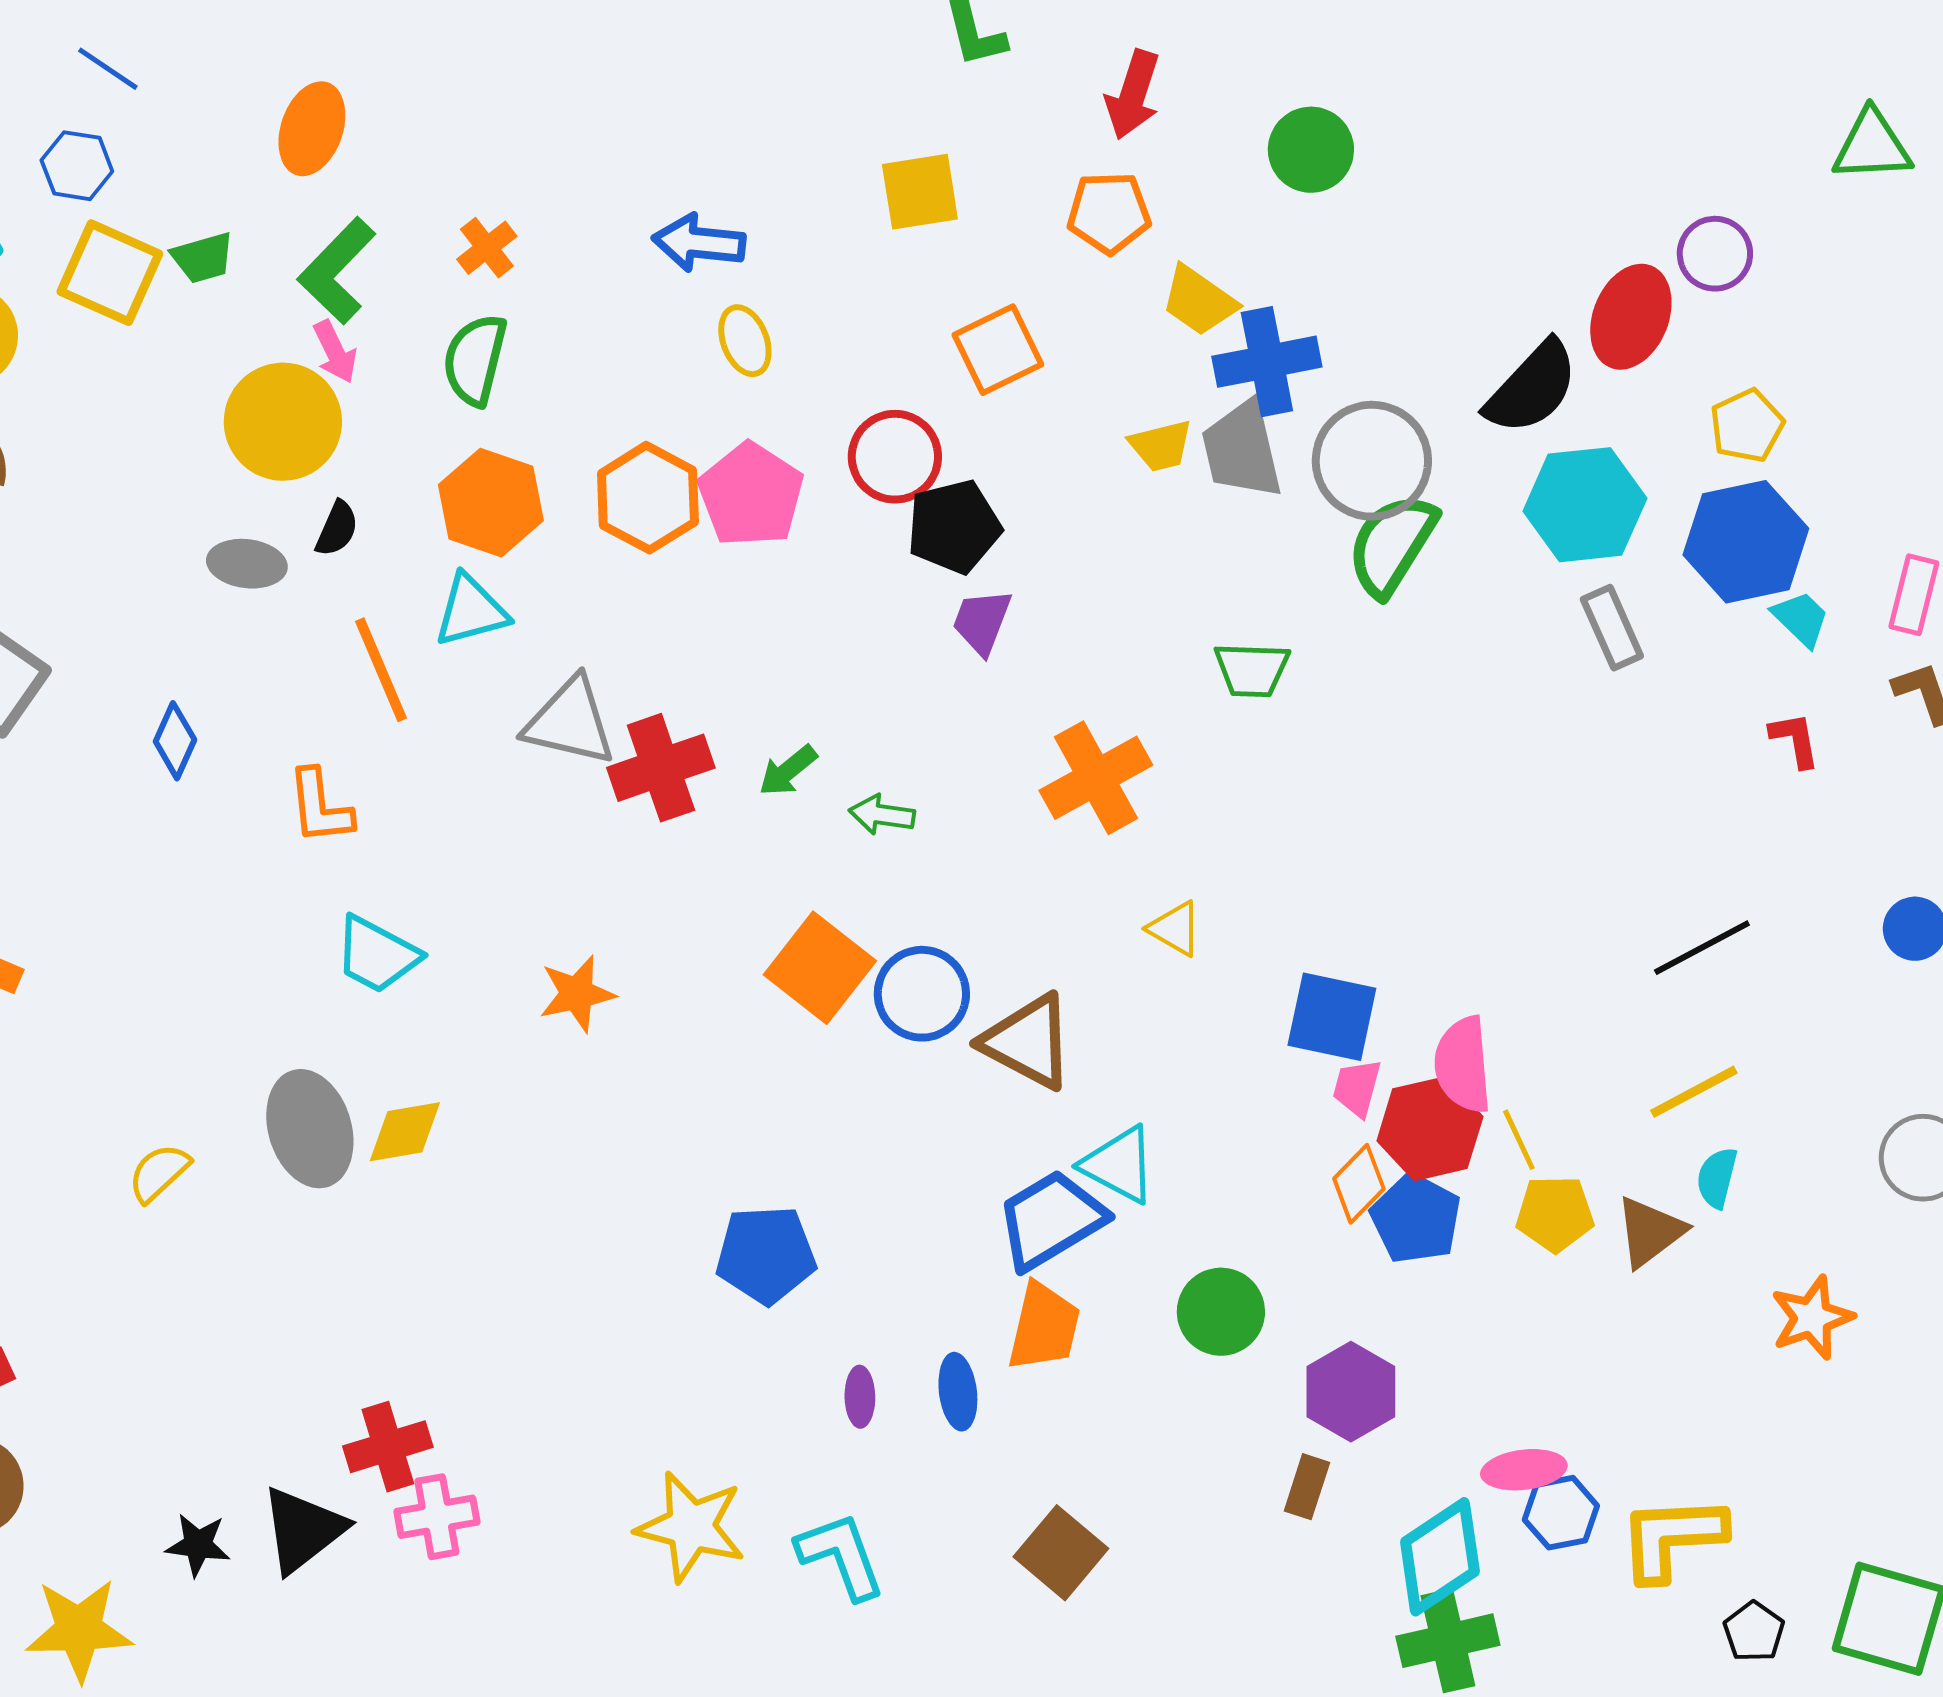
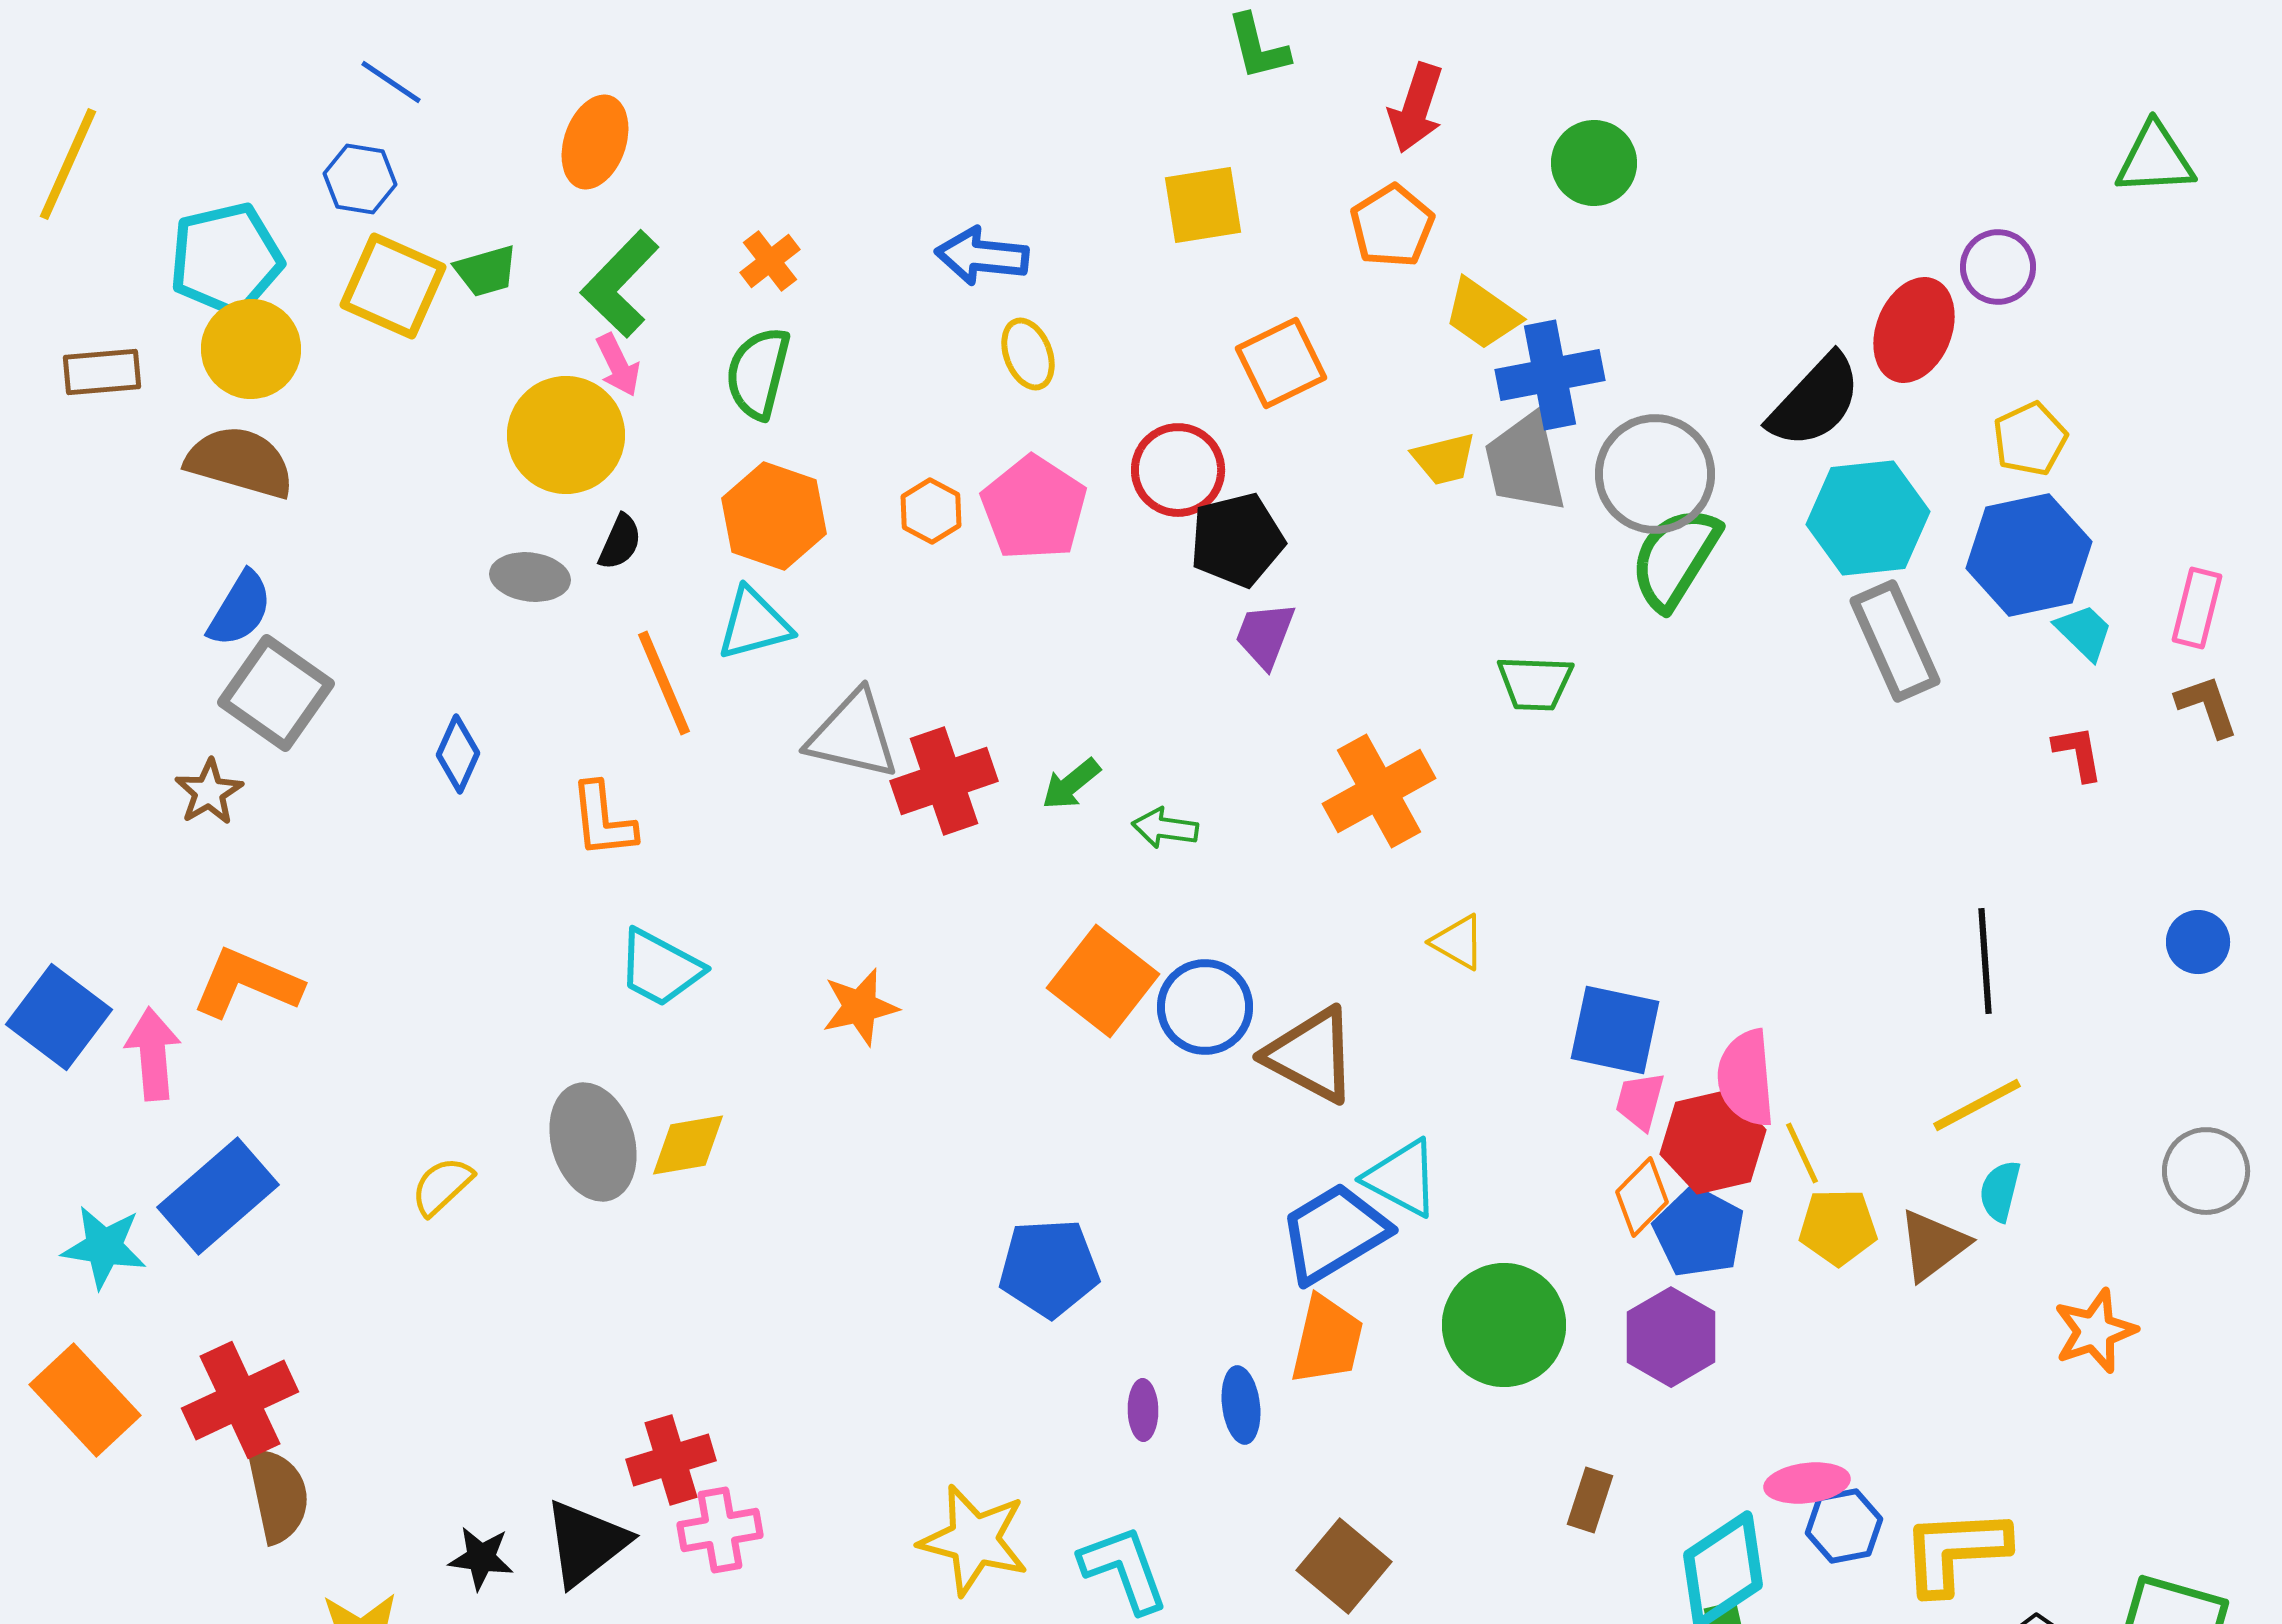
orange pentagon: (1109, 213) -> (1392, 226), turned -30
orange hexagon: (648, 498) -> (931, 511), size x0.6
gray rectangle: (1612, 628) -> (1895, 641), size x1.4
black line: (1702, 948) -> (1985, 961), turned -66
green circle: (1221, 1312) -> (1504, 1325), size x1.4
purple hexagon: (1351, 1392) -> (1671, 1337), moved

